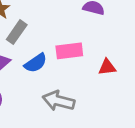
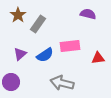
gray rectangle: (17, 32) -> (38, 24), moved

